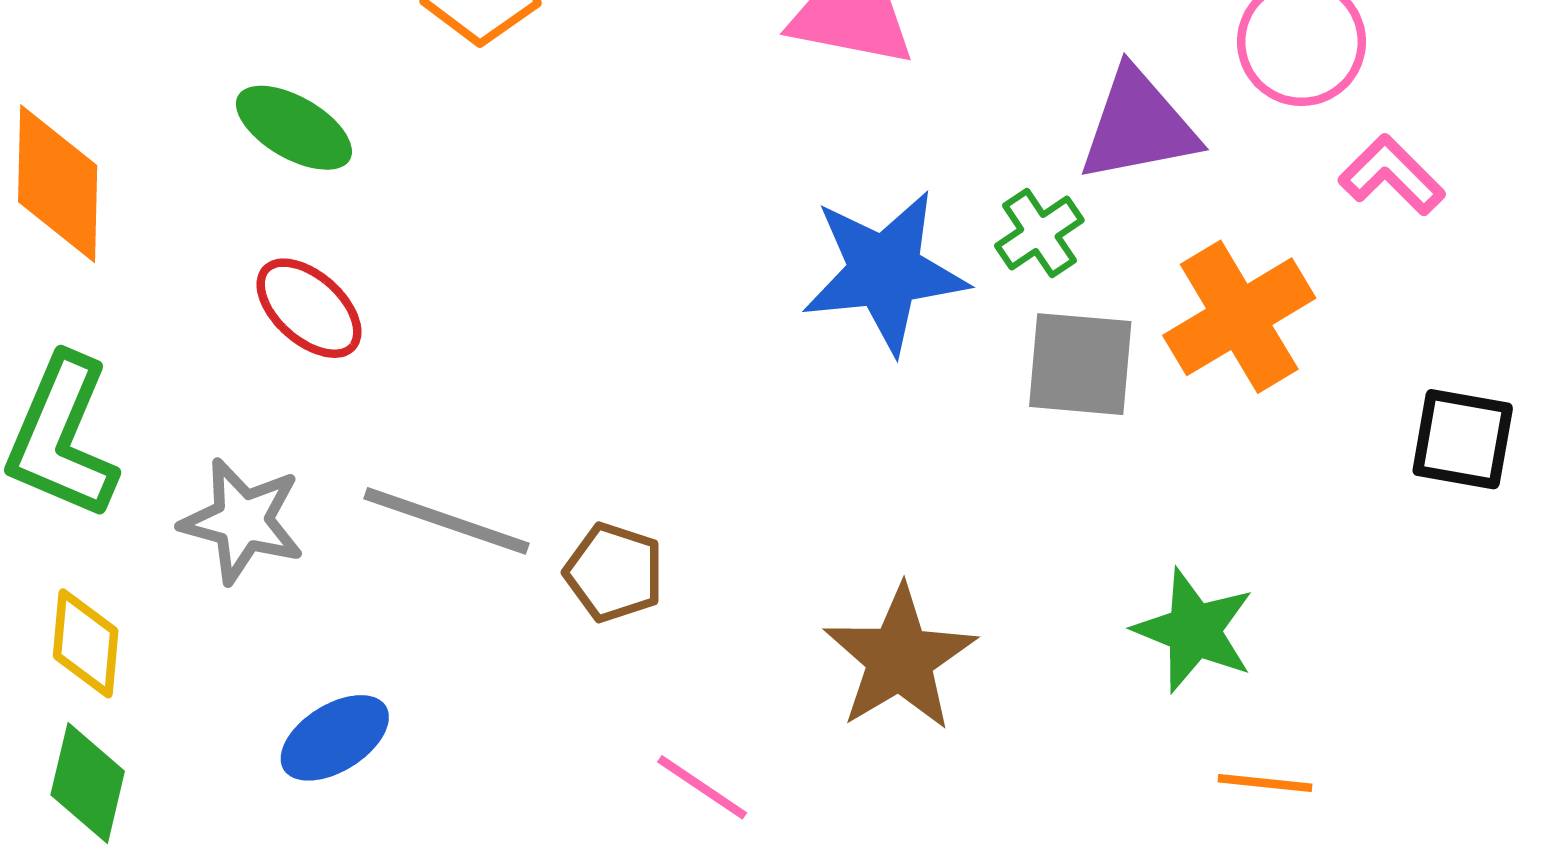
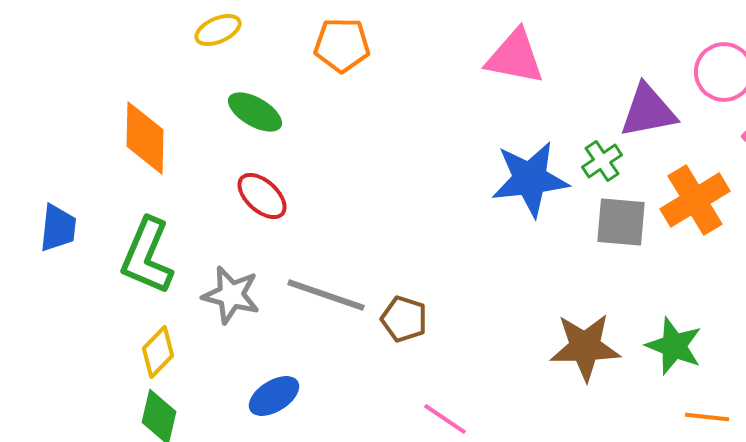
yellow diamond: (86, 643) -> (158, 352), turned 39
brown star: (900, 658) -> (585, 347), moved, turned 30

